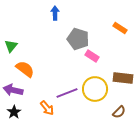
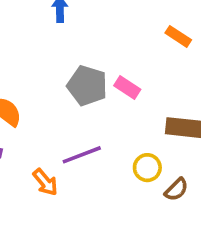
gray pentagon: (78, 39) -> (87, 86), moved
yellow circle: (95, 89) -> (147, 168), moved, size x0.6

